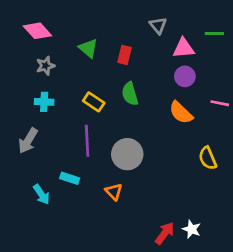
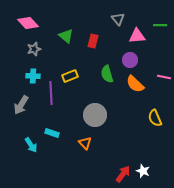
purple circle: (185, 76) -> (130, 60), moved
green semicircle: (130, 94) -> (107, 74), moved
yellow rectangle: (94, 102) -> (70, 76), turned -56
purple line: (87, 141) -> (51, 93), moved

